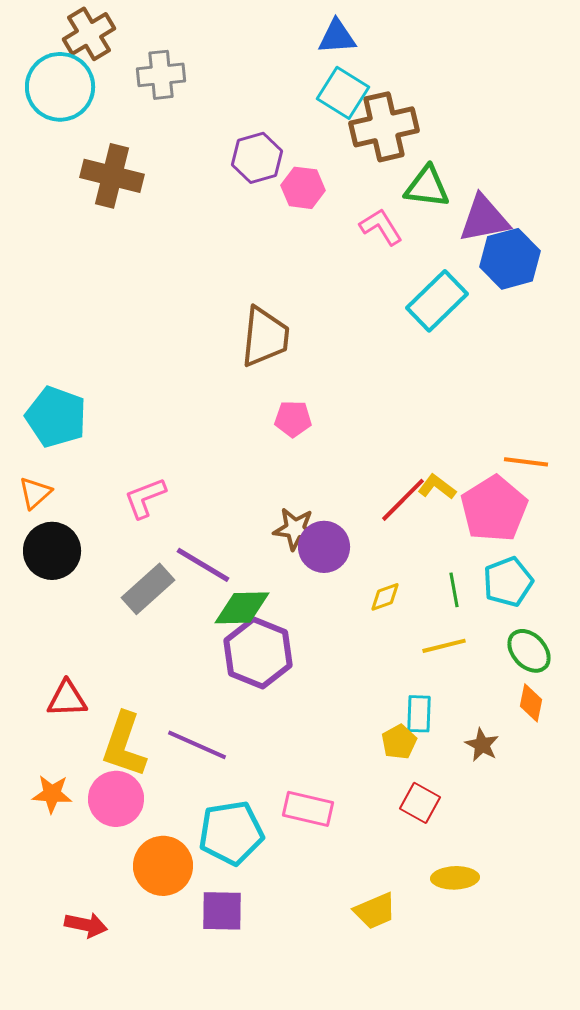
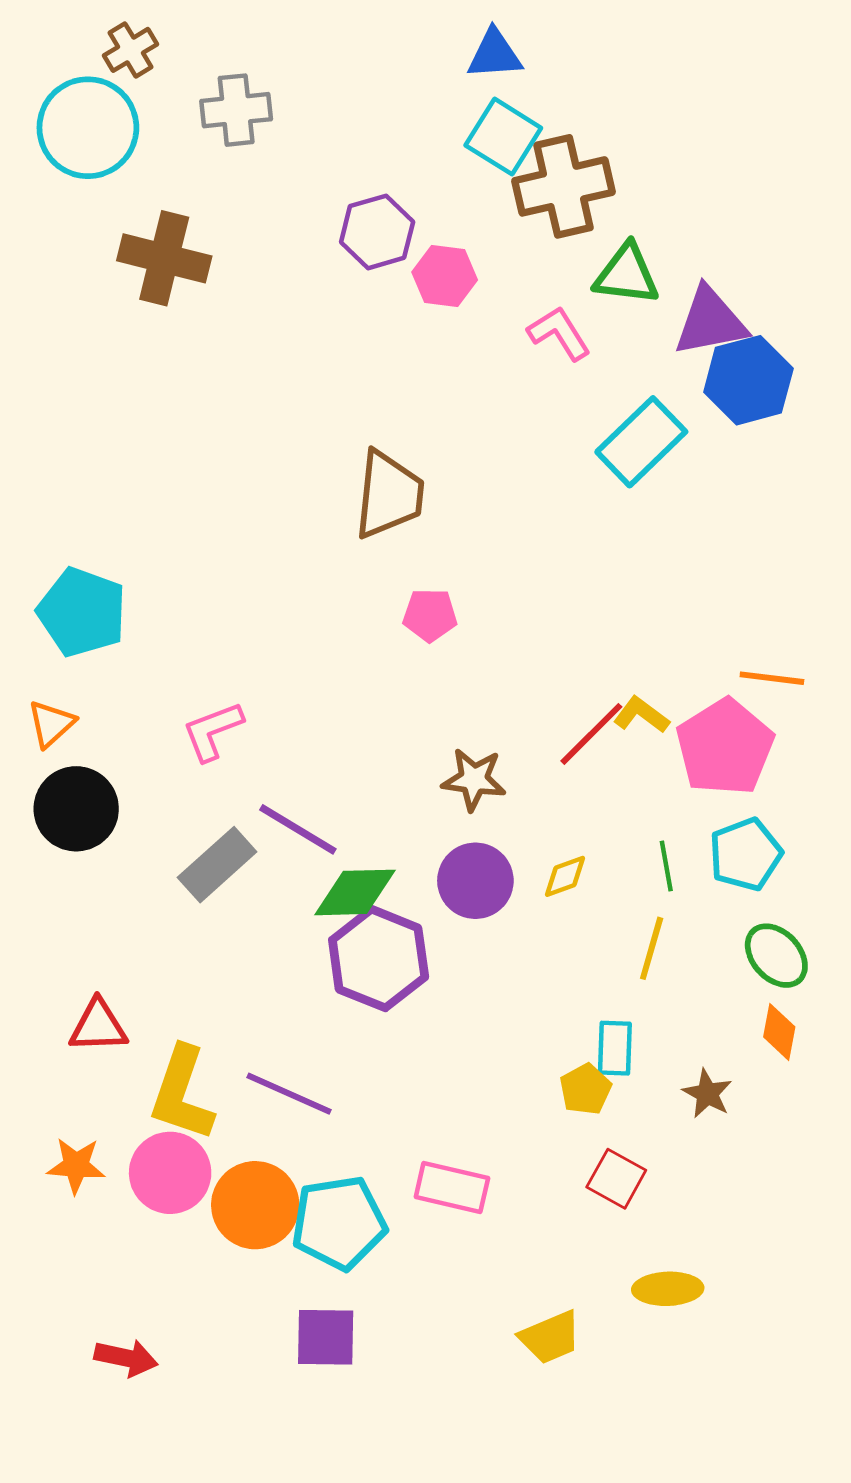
brown cross: (89, 34) -> (130, 50), size x0.7
brown star: (295, 529) -> (474, 779), moved
purple circle: (324, 547) -> (475, 881), moved
yellow line: (444, 646) -> (652, 948), turned -60
orange circle: (163, 866) -> (255, 1205), moved

